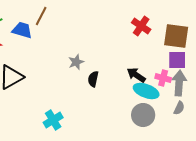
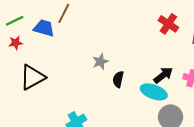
black arrow: (136, 75) -> (163, 75), turned 108
cyan ellipse: (146, 91) -> (154, 92), moved

